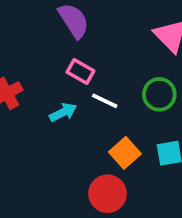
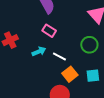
white line: (105, 101) -> (59, 56), moved

